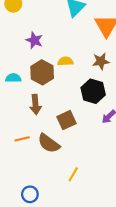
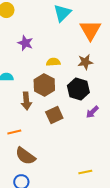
brown hexagon: (42, 72) -> (44, 85), moved
brown semicircle: (49, 143) -> (25, 156), moved
yellow line: (73, 174) -> (85, 172), moved, turned 48

